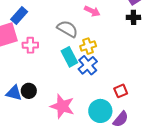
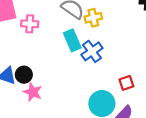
yellow cross: (88, 46) -> (93, 18), moved
pink star: (62, 106) -> (33, 92), moved, size x0.7

